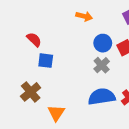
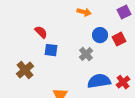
gray cross: (102, 65) -> (86, 54), moved
brown cross: (31, 92) -> (25, 70), moved

